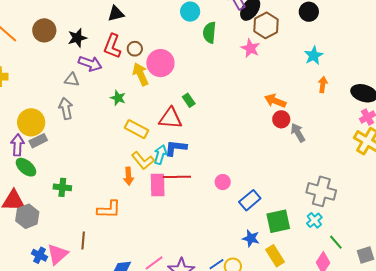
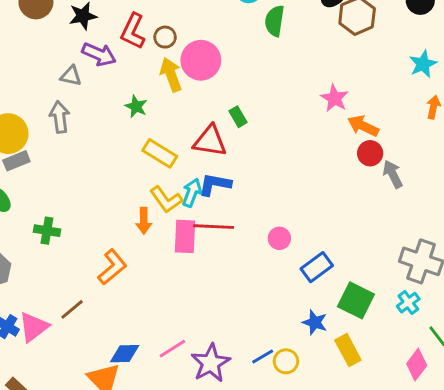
pink star: (250, 48) -> (334, 98), moved
orange L-shape: (109, 209) -> (112, 267), turned -45
green square: (278, 221) -> (356, 300), turned 35
brown line: (83, 240) -> (72, 309), turned 42

